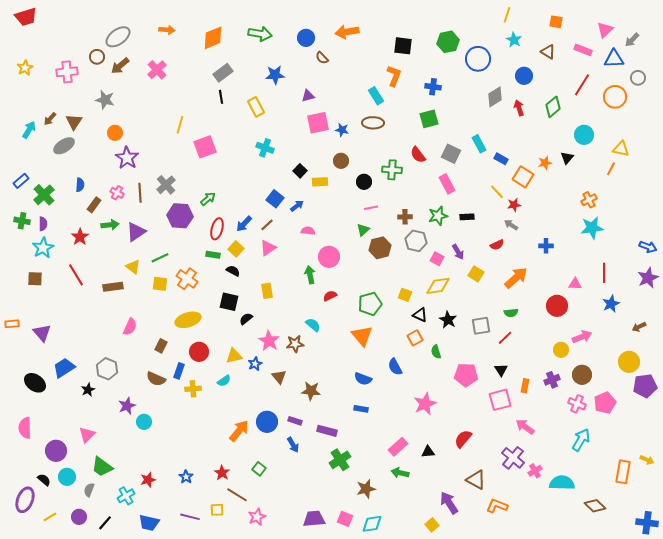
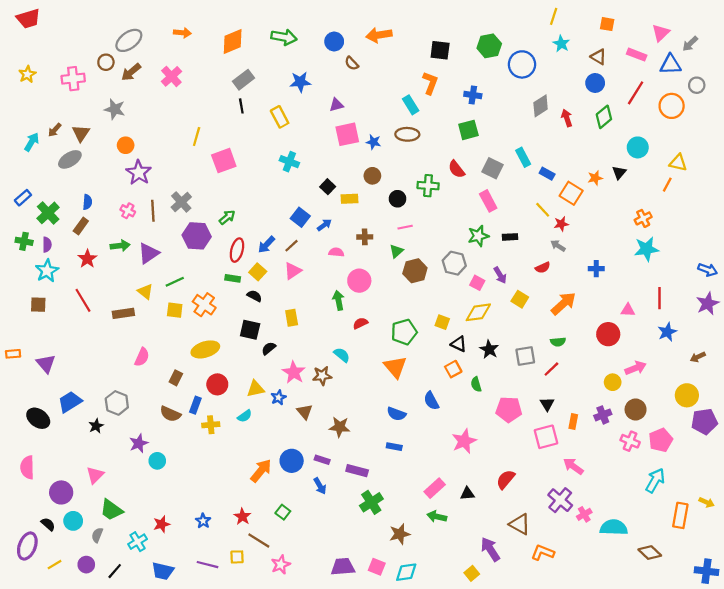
blue circle: (524, 76) -> (595, 83), moved
brown rectangle: (94, 205) -> (81, 226), moved
brown cross: (405, 217) -> (365, 237), moved
cyan arrow: (581, 440) -> (655, 480), moved

